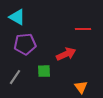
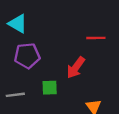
red arrow: (66, 54) -> (76, 68), turned 150
gray line: (15, 77) -> (15, 95), turned 49

